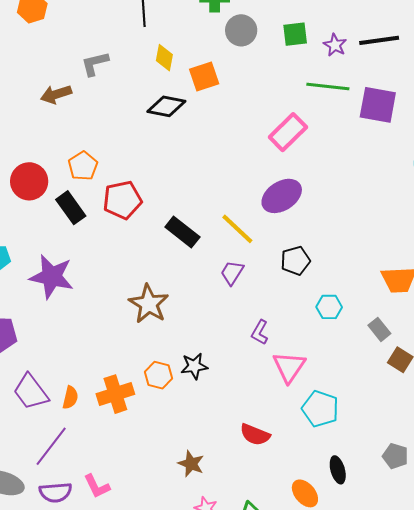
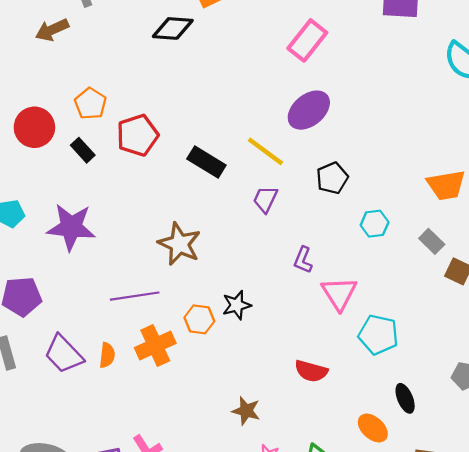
black rectangle: (71, 208) -> (83, 150), size x0.7
purple line: (51, 446) -> (135, 296), moved, turned 51

